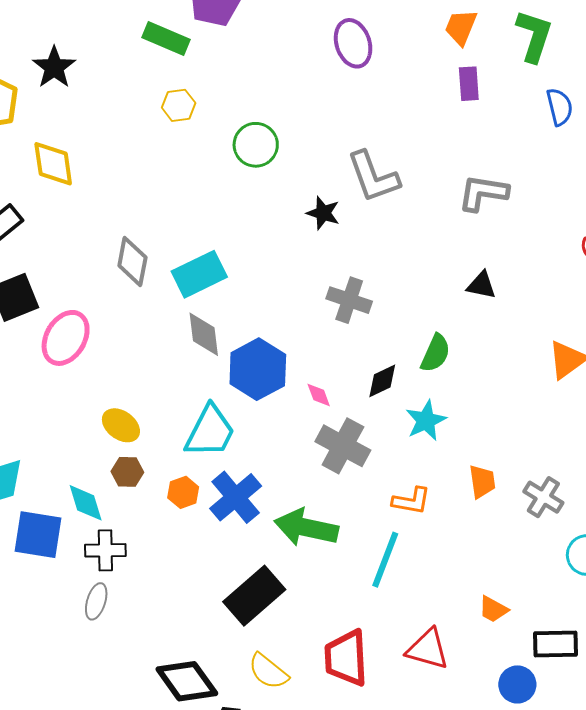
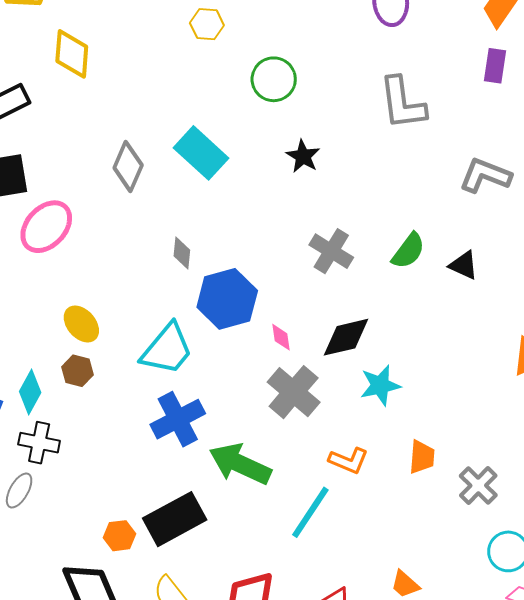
gray L-shape: (373, 177) -> (402, 103), moved
black star: (323, 213) -> (303, 156), moved
cyan rectangle: (199, 274) -> (201, 153), moved, turned 56
gray diamond: (204, 334) -> (182, 253), size x0.7
green semicircle: (436, 353) -> (408, 251), moved
black diamond: (382, 381) -> (346, 337), size x1.4
orange hexagon: (183, 492) -> (120, 536), moved
cyan diamond: (86, 503) -> (30, 392), turned 33

